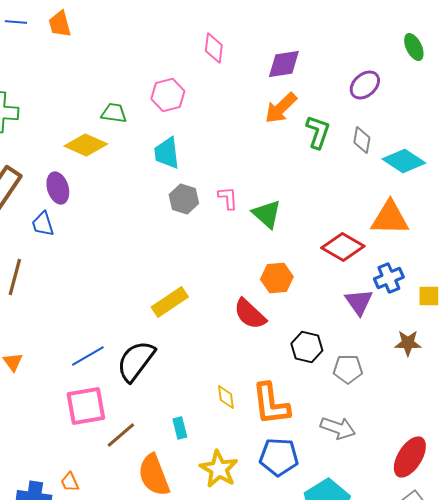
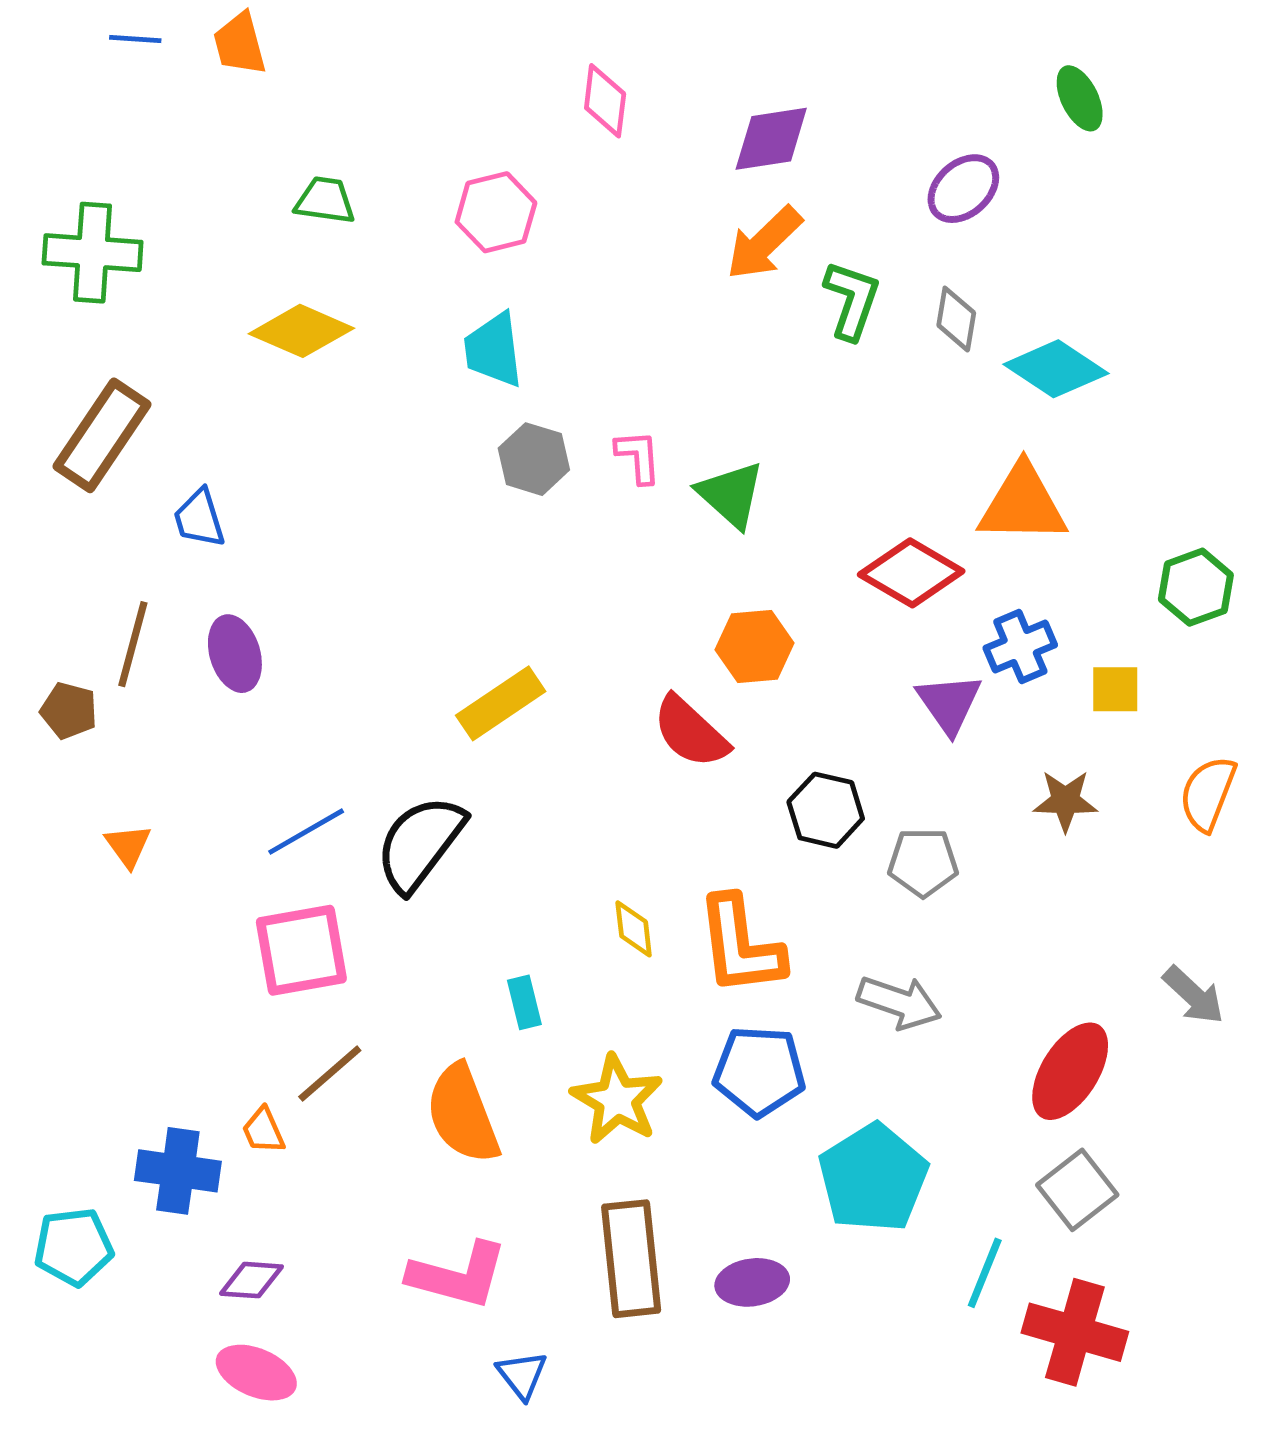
green trapezoid: (114, 113) -> (325, 200), moved
purple ellipse: (58, 188) -> (235, 654), moved
brown line: (121, 435) -> (330, 1074), moved

